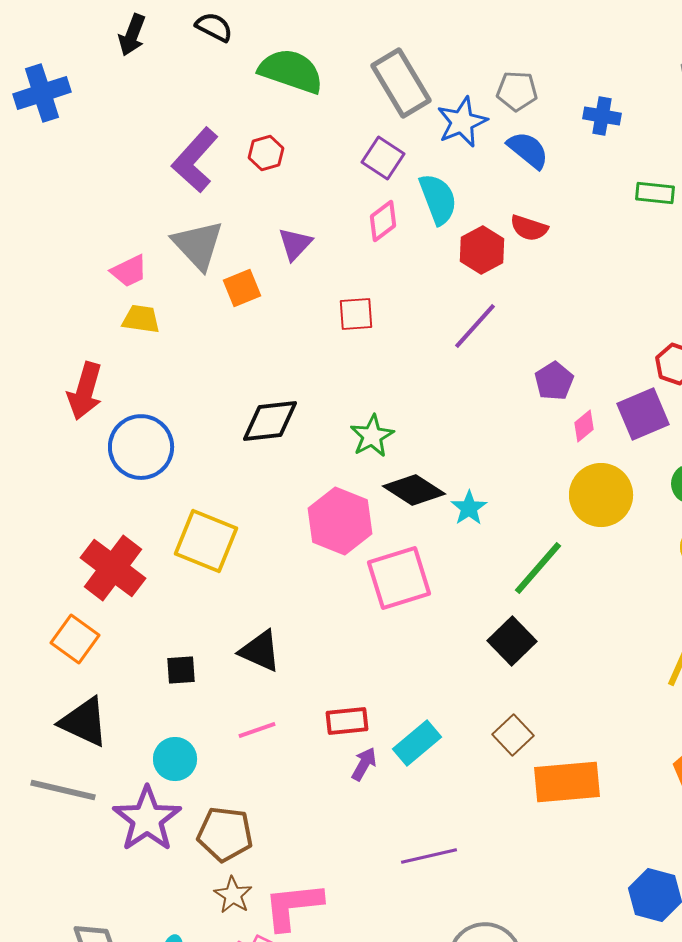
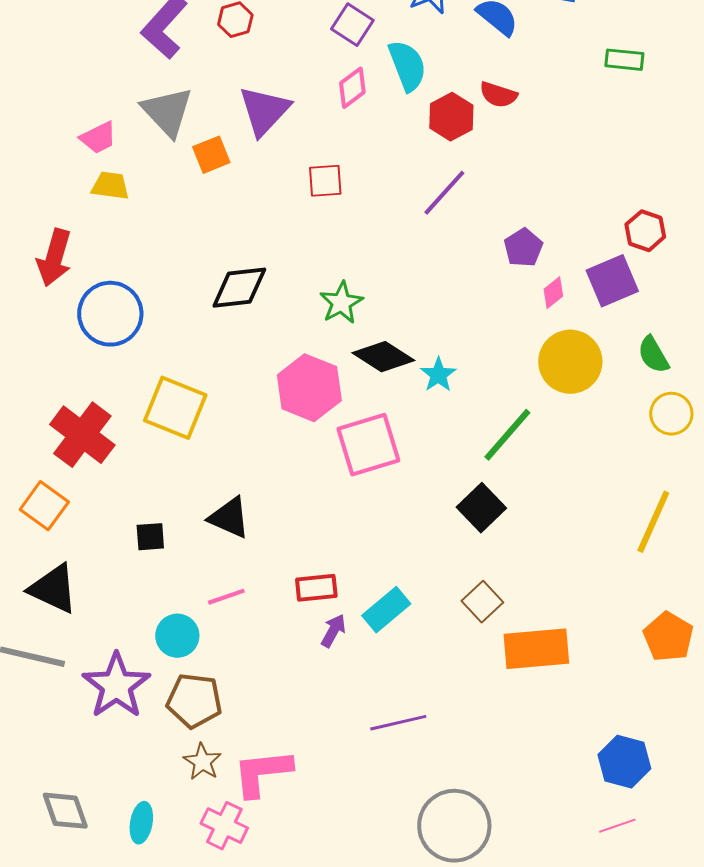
purple triangle: (295, 244) -> (264, 111), size x1.5
cyan circle: (175, 759) -> (177, 636), moved

